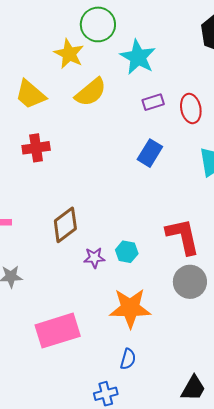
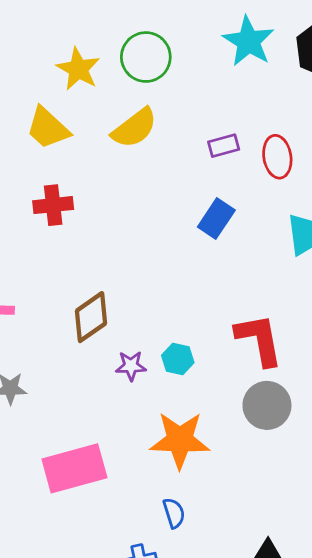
green circle: (98, 24) -> (146, 57), moved
yellow star: (69, 54) -> (78, 69), moved
cyan star: (138, 57) -> (248, 41), moved
blue semicircle: (128, 359) -> (174, 513), turned -35

